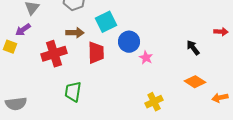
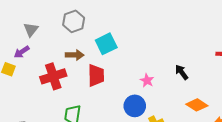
blue circle: (129, 42) -> (135, 106), moved
black arrow: (193, 48) -> (182, 72), moved

